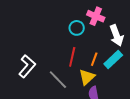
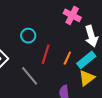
cyan circle: (77, 28) -> (28, 36), moved
yellow triangle: (87, 77) -> (87, 78), moved

